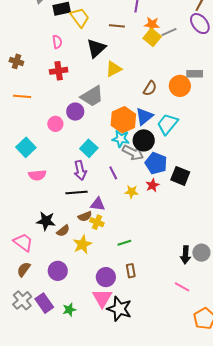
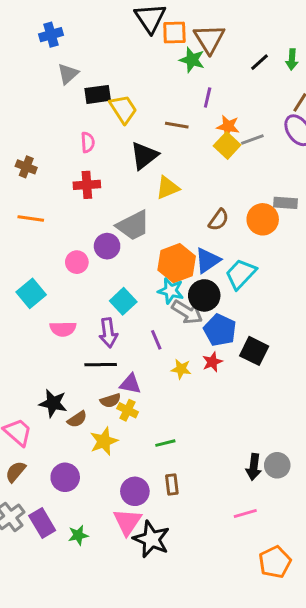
pink semicircle: (37, 175) -> (63, 329), moved
pink line: (182, 287) -> (245, 513), turned -49

